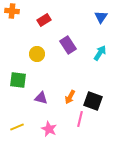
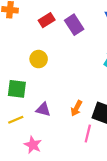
purple rectangle: (68, 45) -> (74, 25), moved
yellow line: (17, 127) -> (16, 120), moved
pink star: (49, 129) -> (33, 145), moved

